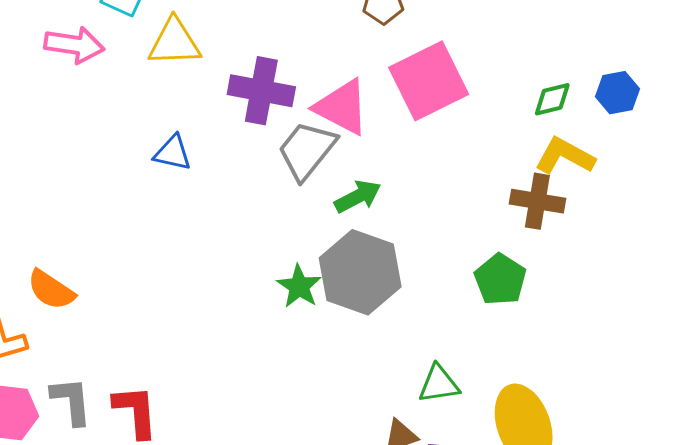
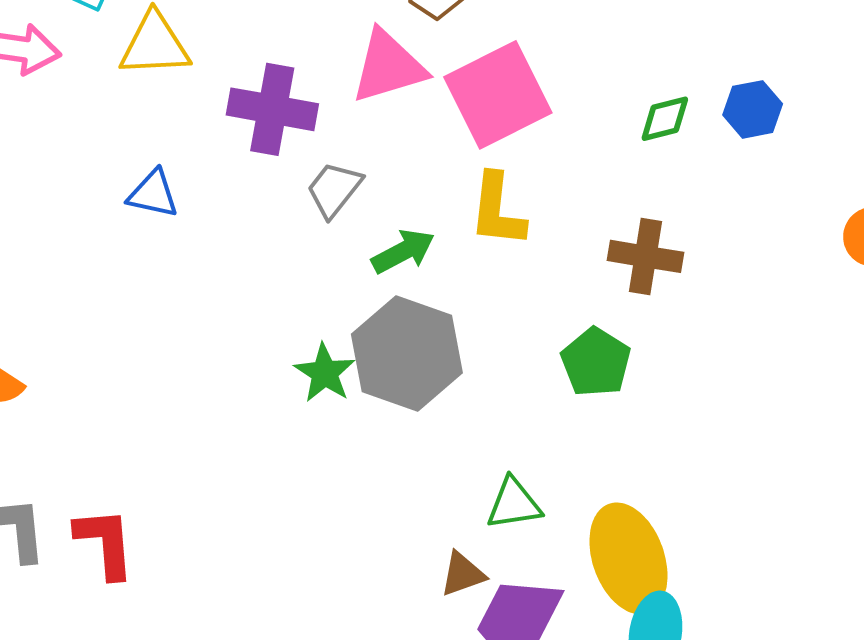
pink triangle: (342, 107) -> (388, 67), moved, turned -44
gray trapezoid: (307, 150) -> (334, 189), size x0.7
yellow L-shape: (565, 156) -> (497, 210), moved, turned -112

